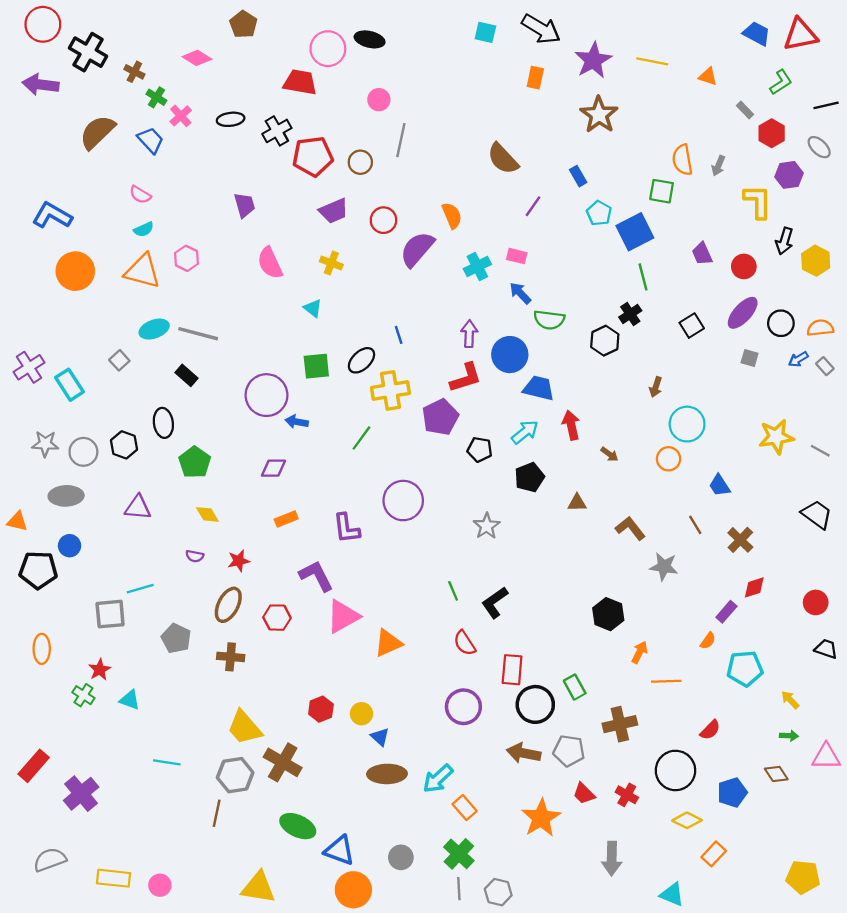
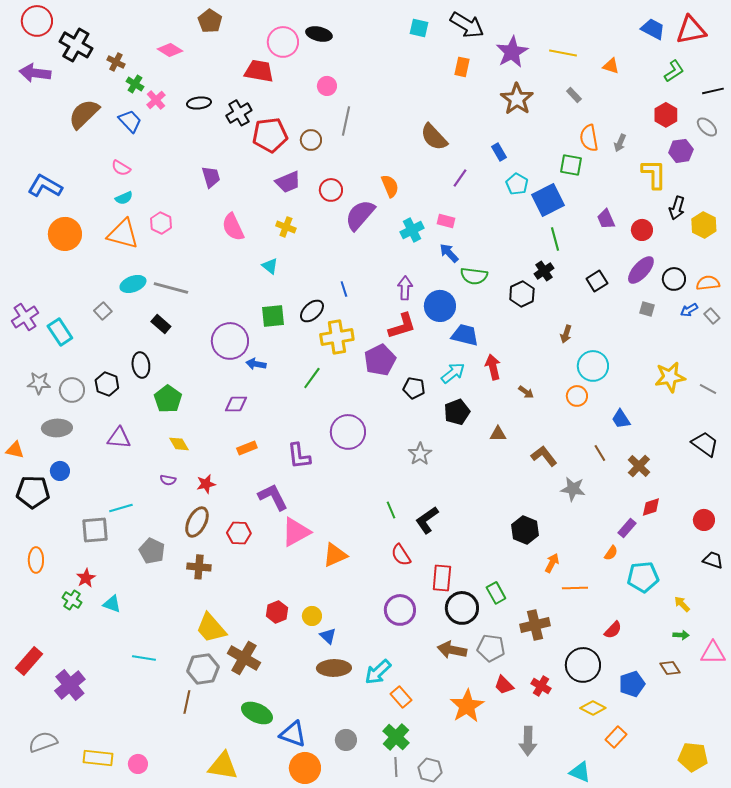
gray rectangle: (745, 110) -> (574, 95), moved

